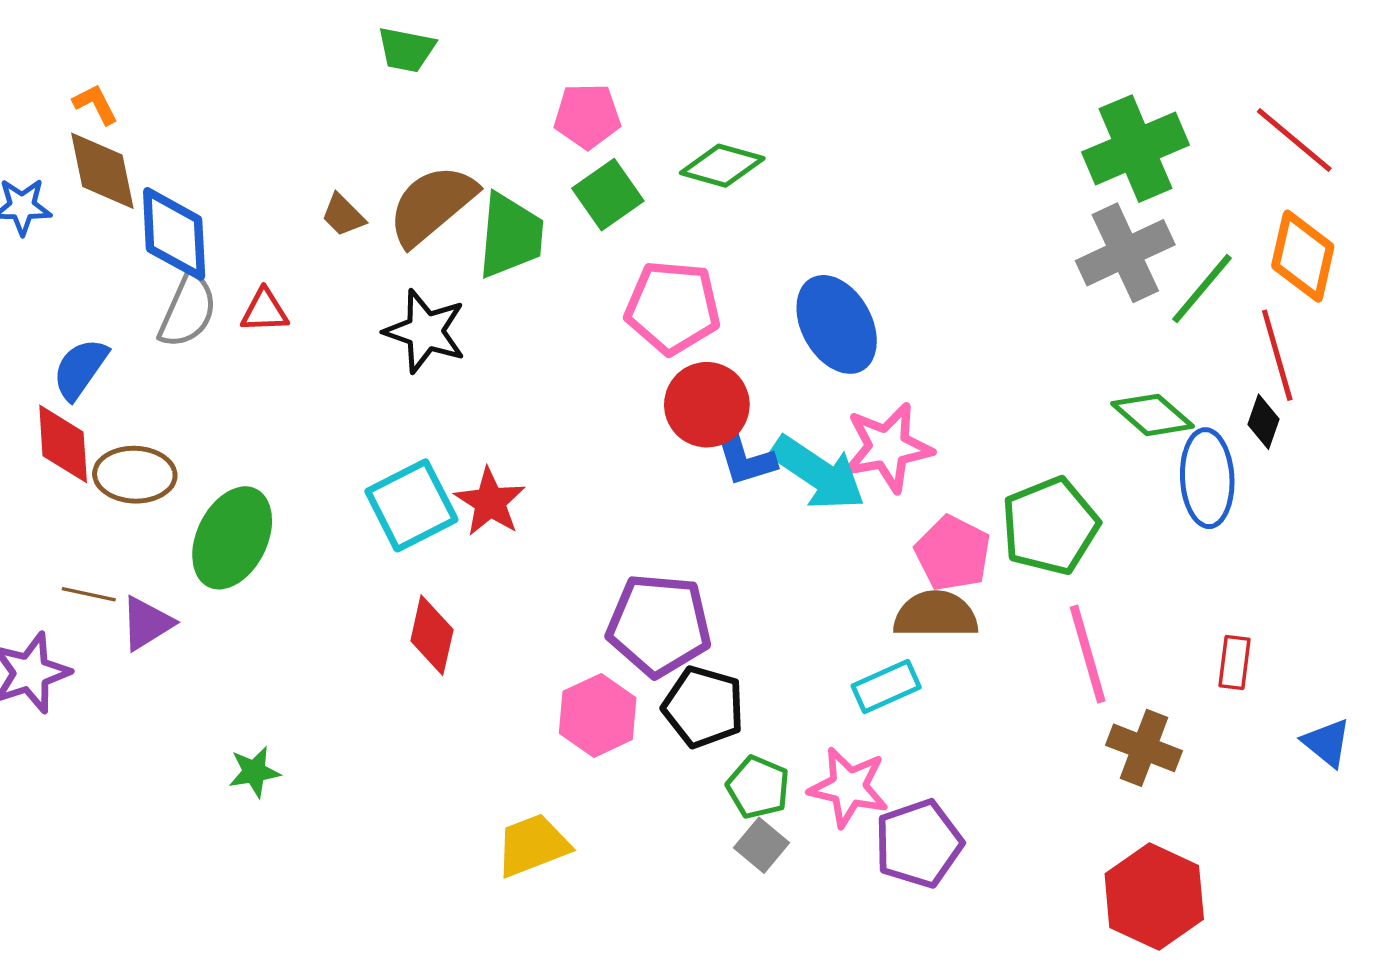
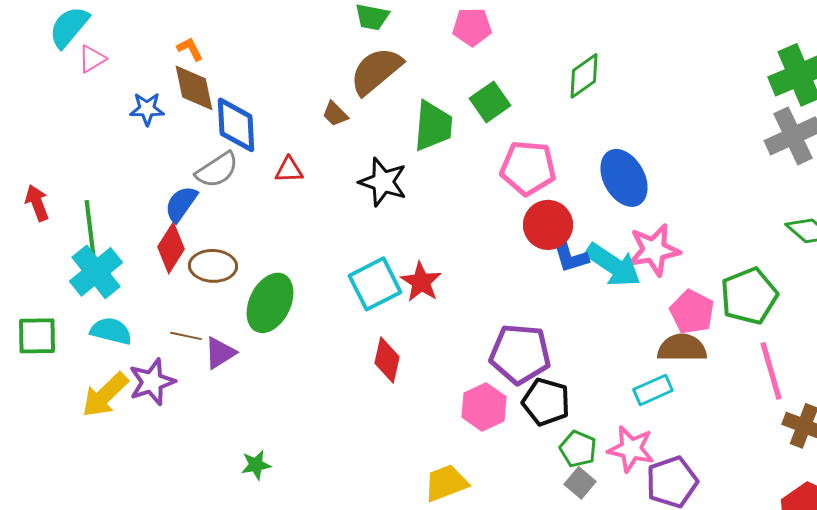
pink pentagon: (587, 116) -> (472, 27), moved
green diamond: (722, 166) -> (584, 76), moved, turned -51
brown semicircle: (432, 205) -> (376, 71), moved
gray semicircle: (188, 311) -> (217, 170), moved, turned 33
red diamond: (63, 444) -> (171, 248), turned 36
green star: (254, 772) -> (256, 465), moved

